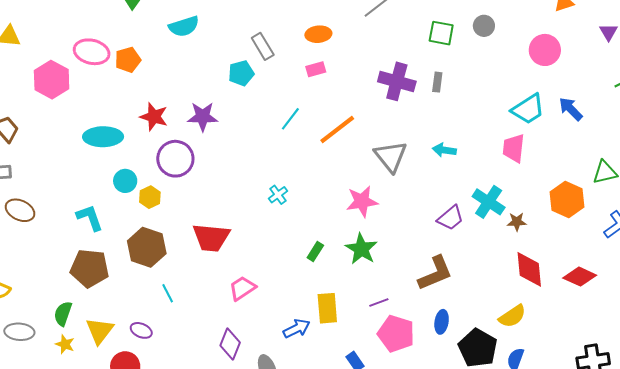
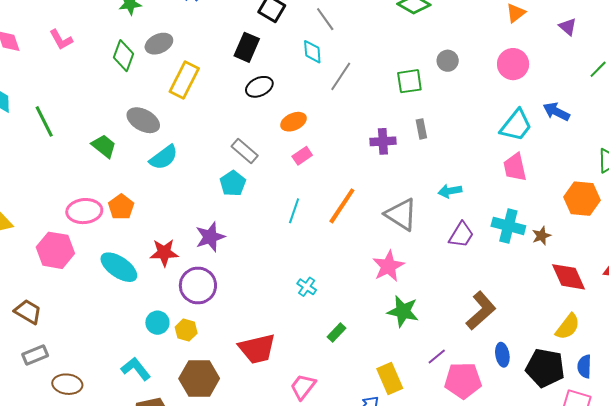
purple cross: (397, 81) -> (383, 141), size x0.7
cyan ellipse: (103, 137) -> (119, 267), moved, turned 54
purple trapezoid: (450, 218) -> (461, 235), moved
green rectangle: (315, 252) -> (337, 333), moved, turned 30

